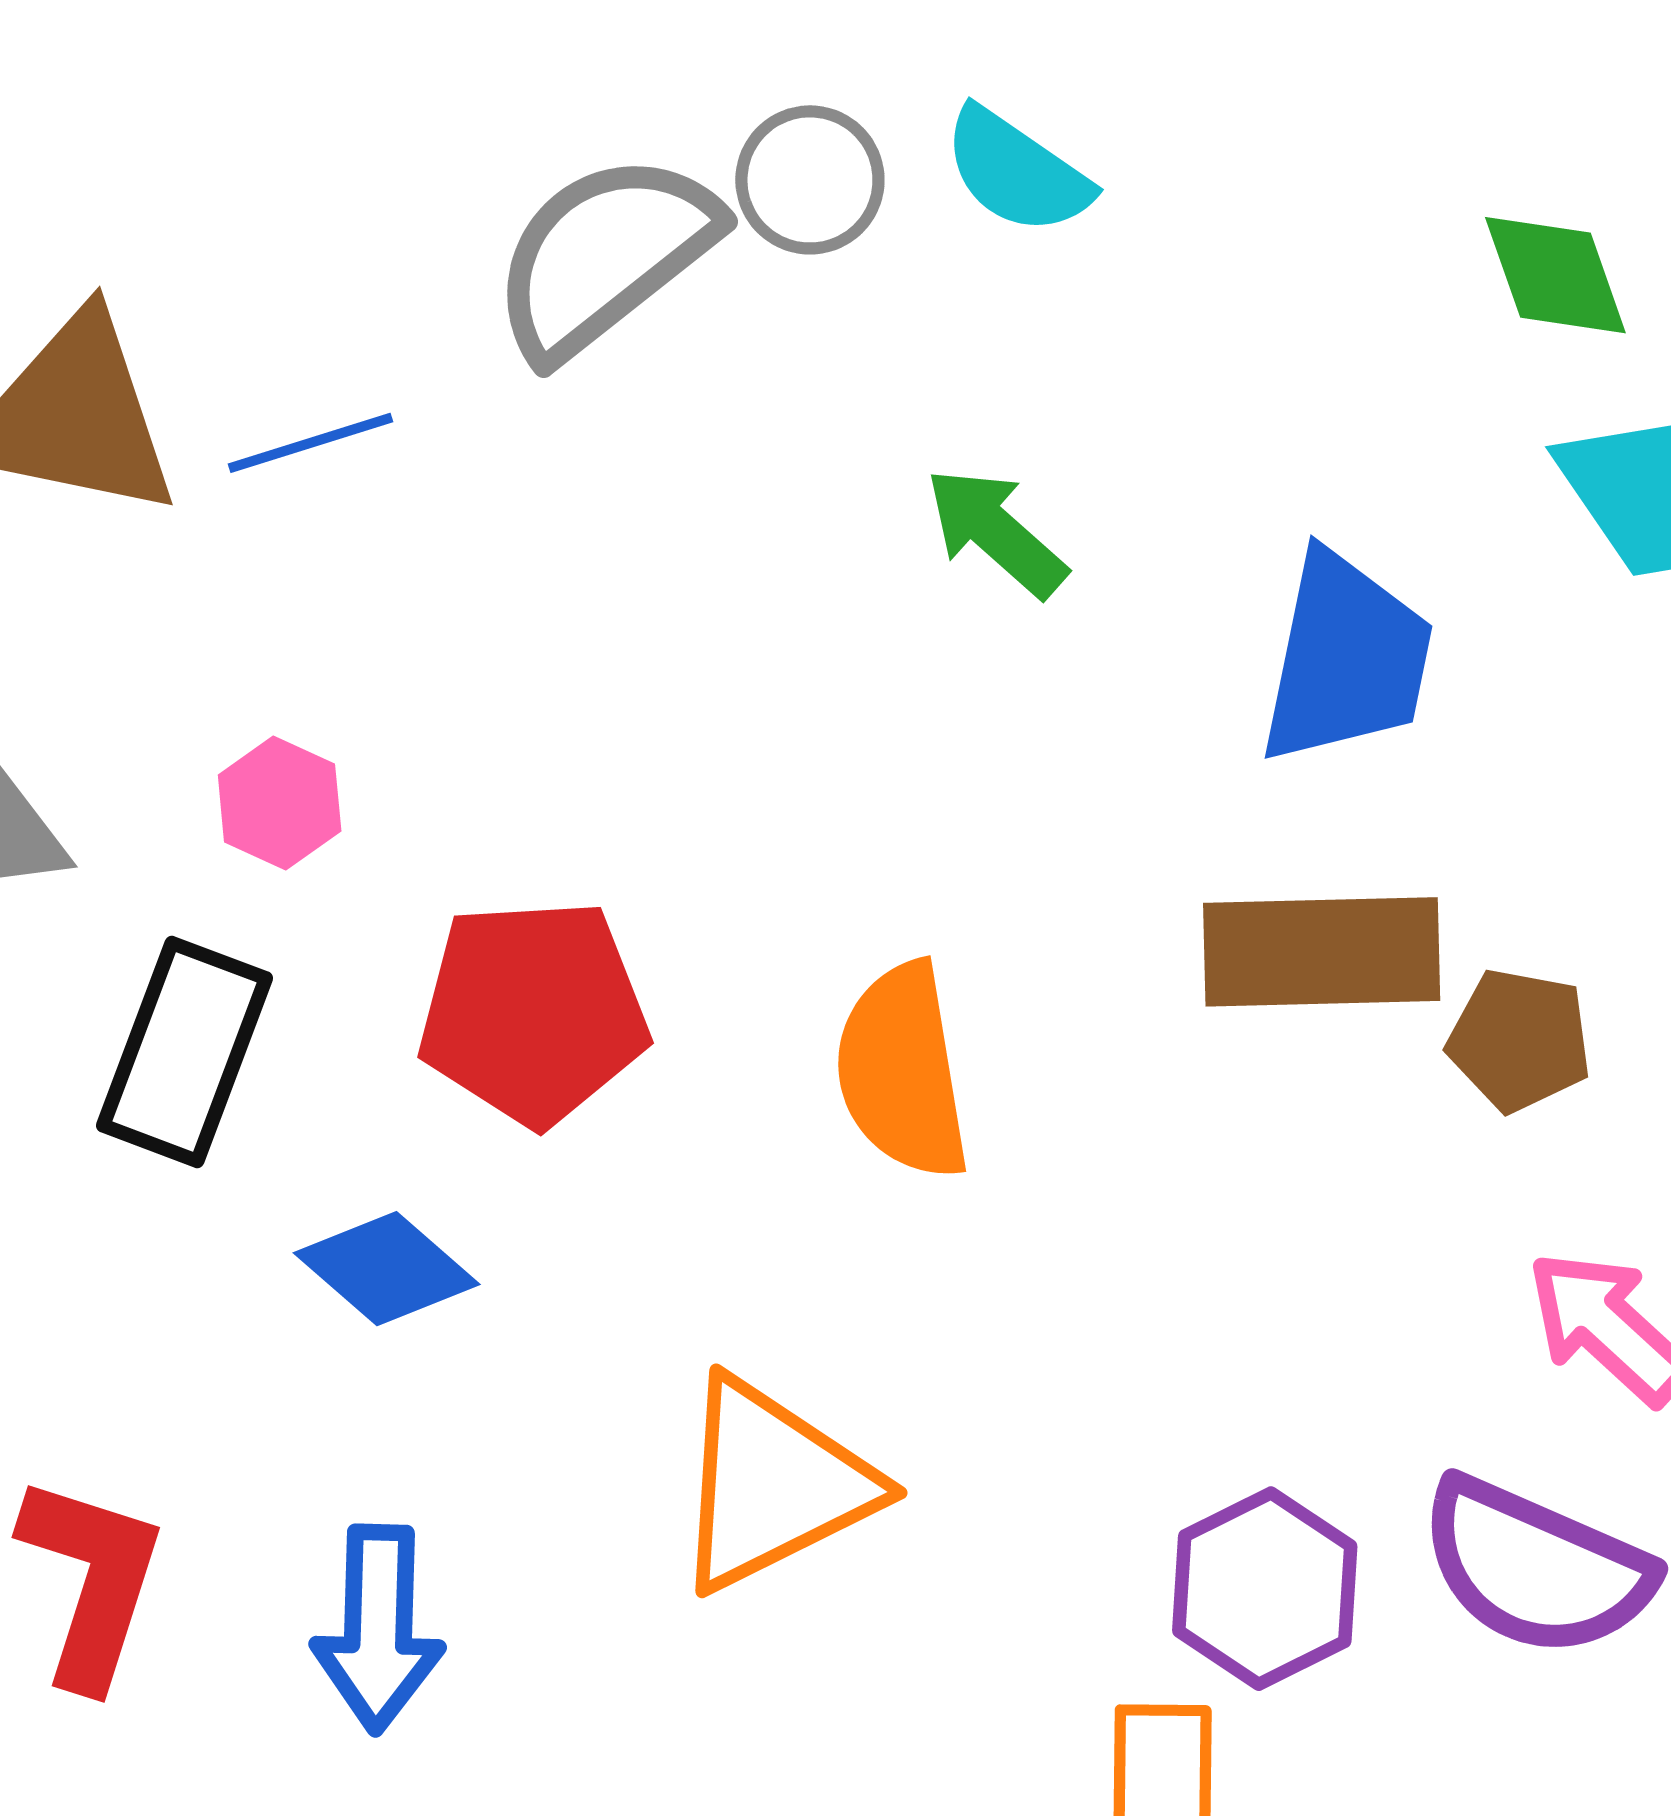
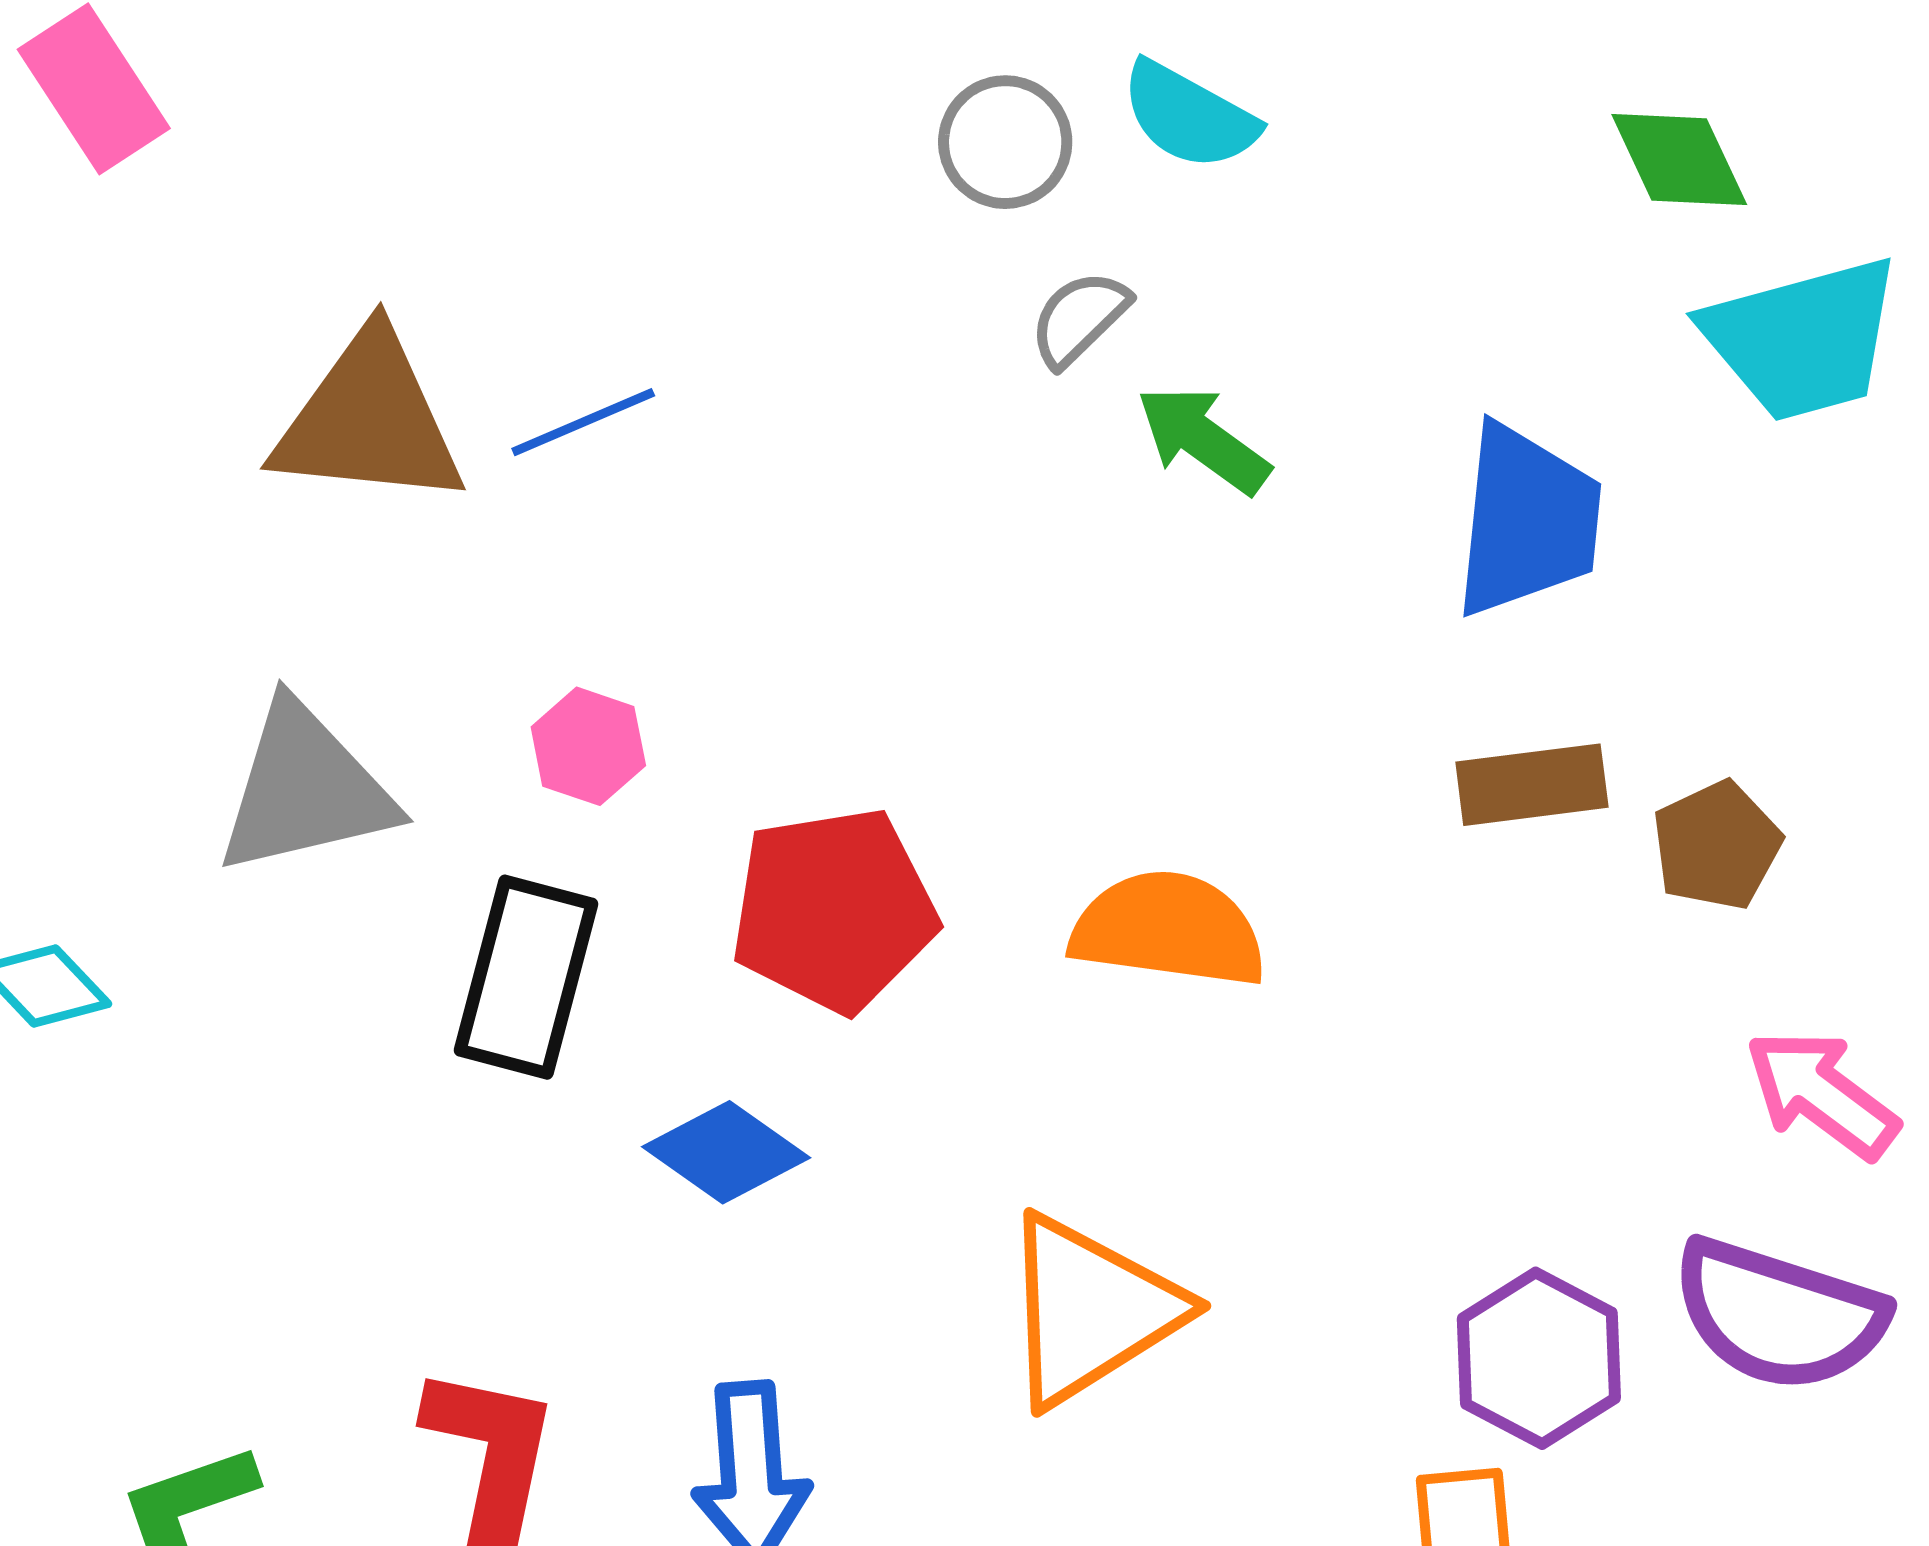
gray semicircle: (605, 255) -> (1079, 318), moved, size x0.5
brown rectangle: (1322, 952) -> (1532, 785), size x0.7
brown pentagon: (1520, 1040) -> (1717, 846), turned -30
orange semicircle: (902, 1071) -> (1168, 929), turned 113

